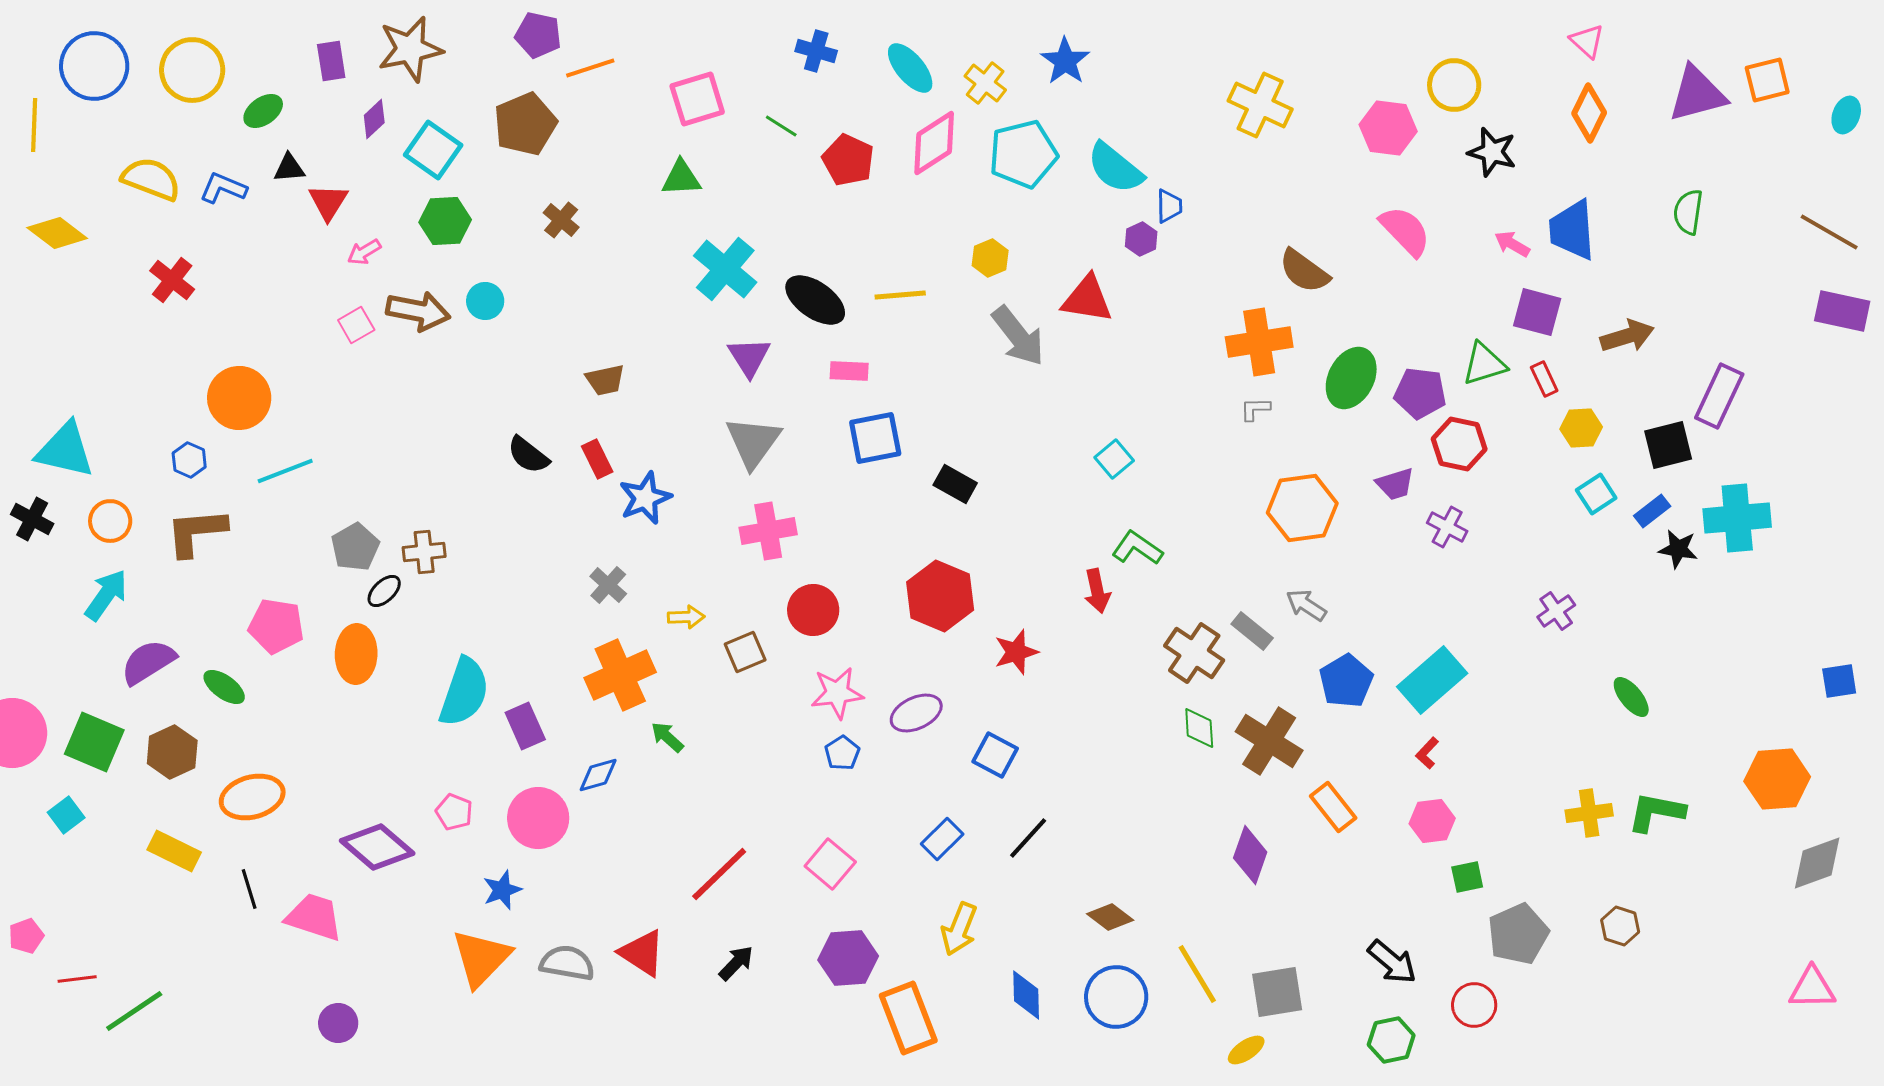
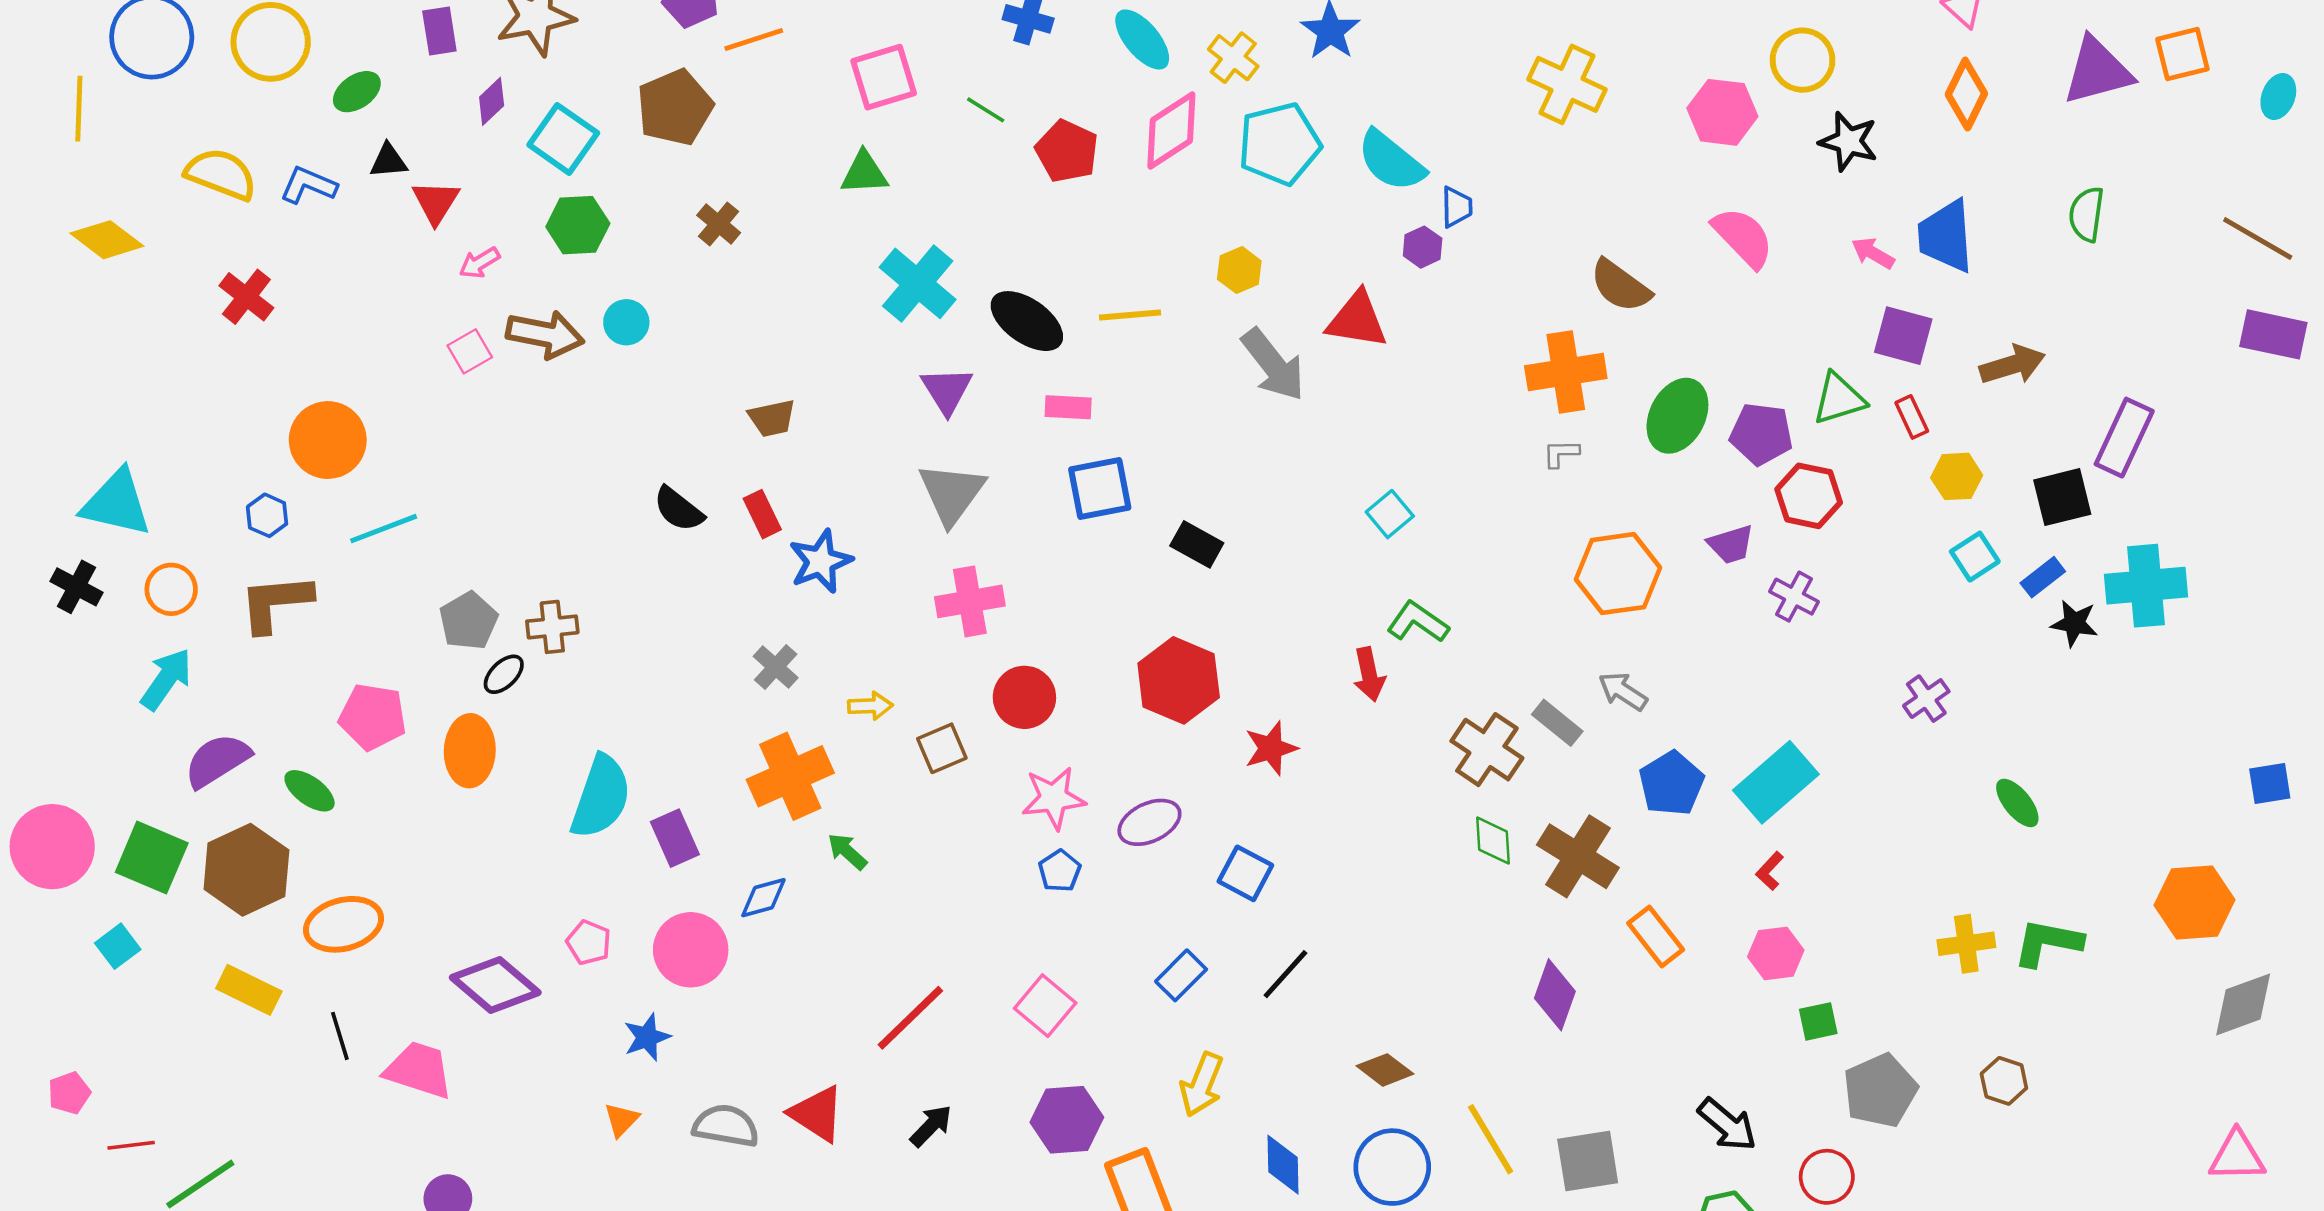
brown hexagon: (172, 752) -> (246, 870), size x1.4
orange triangle: (481, 958) -> (621, 1120), size x0.5

